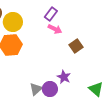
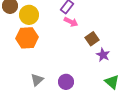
purple star: (64, 77) -> (103, 55), moved
gray triangle: (36, 89) -> (37, 80), moved

